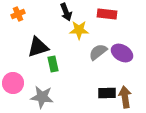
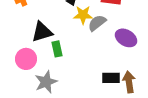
gray semicircle: (98, 52) -> (97, 23), moved
pink circle: (13, 83) -> (26, 59), moved
gray star: (42, 97) -> (46, 82), turned -30

